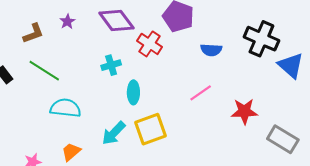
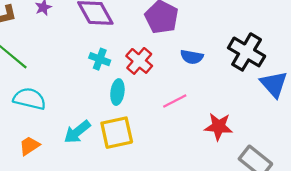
red cross: (149, 44) -> (139, 61), moved
cyan cross: (111, 65) -> (100, 59), moved, turned 30
cyan ellipse: (133, 92) -> (117, 92), moved

